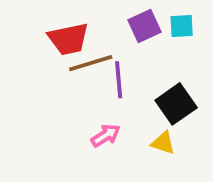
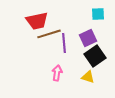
purple square: (145, 26) -> (88, 38), moved
pink arrow: (106, 135) -> (57, 73), turned -49

